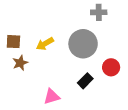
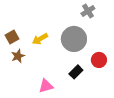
gray cross: (99, 12) -> (88, 11), turned -32
brown square: (13, 42) -> (12, 37), turned -32

